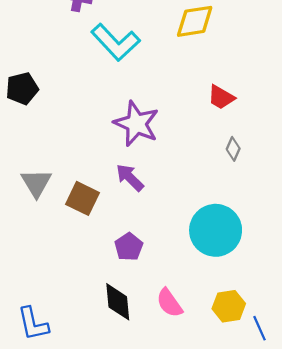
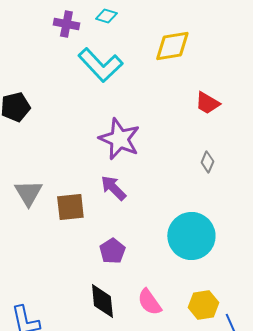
red trapezoid: (221, 97) -> (207, 103), moved
brown square: (82, 198) -> (70, 207), turned -32

